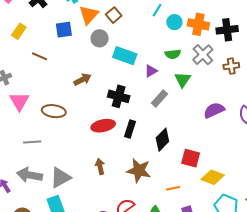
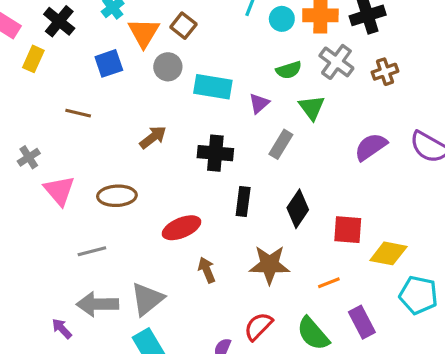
yellow rectangle: (19, 31) -> (33, 59), moved
red ellipse: (103, 126) -> (181, 228), moved

